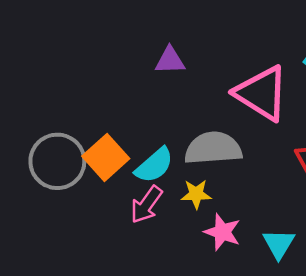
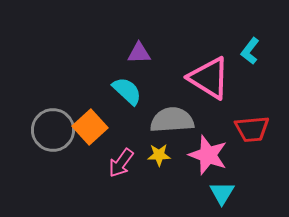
cyan semicircle: (154, 165) -> (127, 91), moved, turned -96
pink star: (222, 232) -> (208, 155), moved, size x1.4

